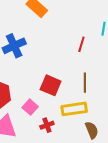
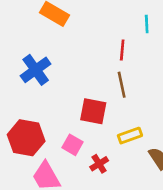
brown line: (85, 83) -> (122, 85), moved
yellow rectangle: (74, 109) -> (130, 136), size x0.7

